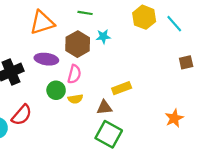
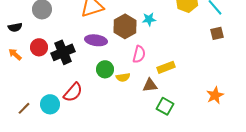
brown square: (186, 62) -> (217, 33), moved
pink semicircle: (74, 74) -> (139, 54), moved
green square: (109, 134) -> (165, 106), moved, size x0.7

